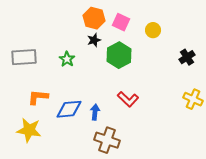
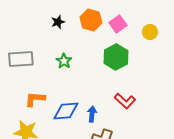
pink square: (121, 22) -> (118, 24), turned 30
black star: (94, 40) -> (58, 22), moved

